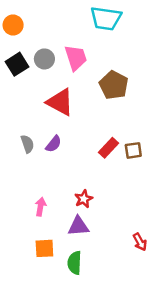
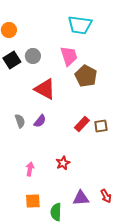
pink trapezoid: (76, 58) -> (69, 56), moved
purple triangle: (78, 226) -> (81, 198), moved

